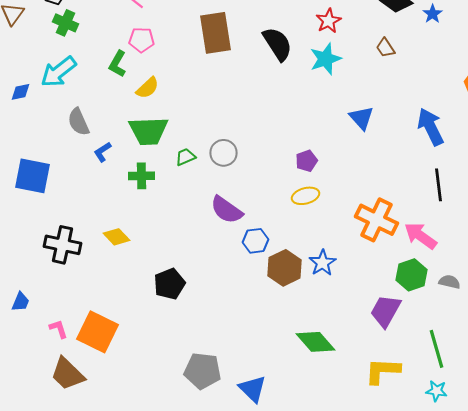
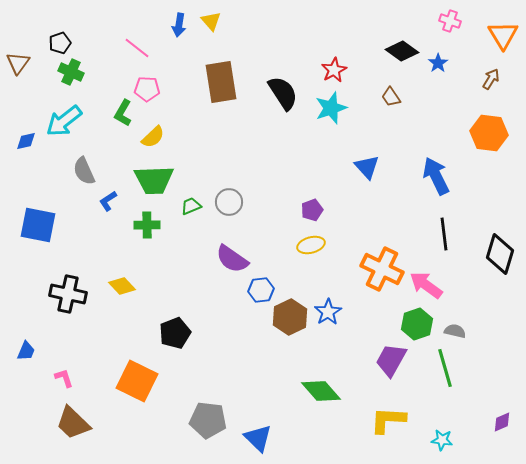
orange square: (98, 332) -> (137, 381), moved
green line: (436, 349) -> (445, 368), moved

